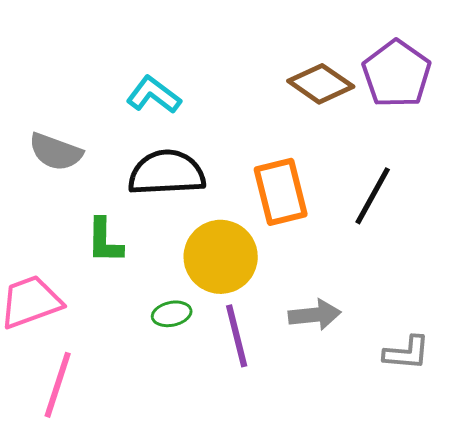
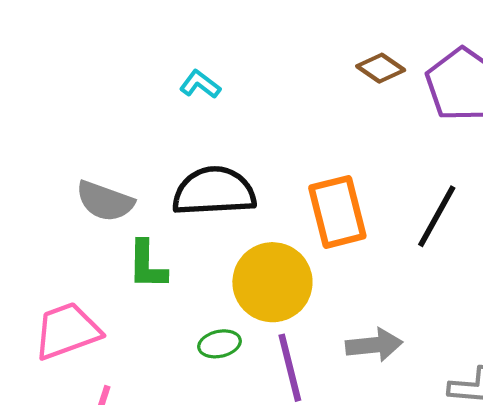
brown diamond: (321, 84) -> (381, 68), moved, size x0.7
cyan L-shape: (154, 95) -> (200, 84), moved, size x0.7
gray semicircle: (56, 152) -> (105, 201), moved

